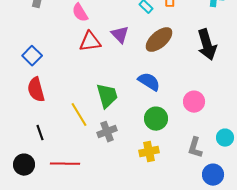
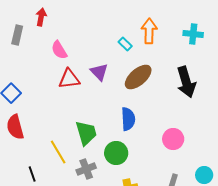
blue semicircle: (149, 82) -> (128, 119), turned 55
green circle: (156, 119) -> (116, 153), moved
black line: (40, 133) -> (32, 174), moved

